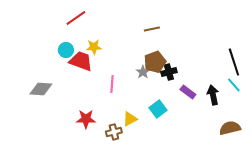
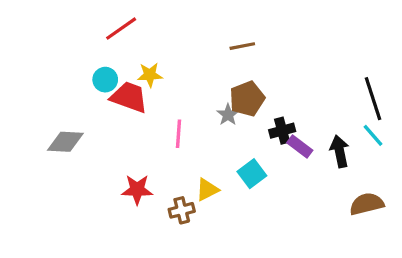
black cross: (169, 72) -> (282, 131), moved

